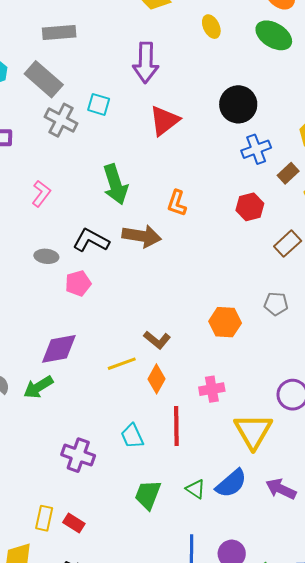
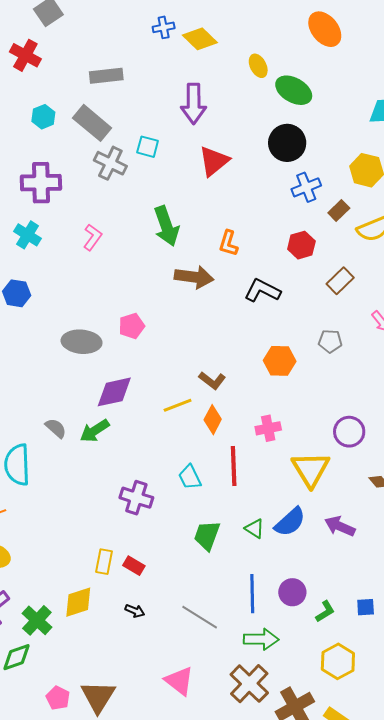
green ellipse: (274, 35) -> (294, 90), moved
black L-shape: (91, 240) -> (262, 291), moved
gray ellipse: (46, 256) -> (82, 342), moved, size x1.6

